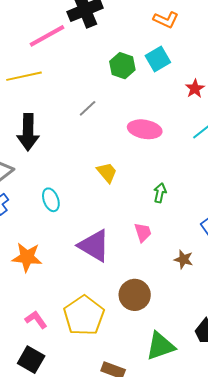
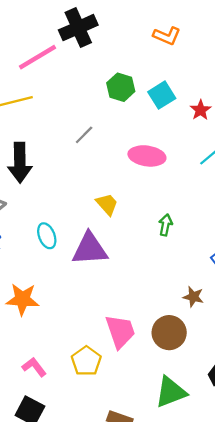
cyan square: (158, 59) -> (162, 95), moved
pink trapezoid: (143, 232) -> (120, 331), moved, size x1.6
purple triangle: (94, 246) -> (90, 249), moved, turned -33
brown circle: (135, 295) -> (169, 333), moved
yellow pentagon: (84, 316) -> (86, 361), size x0.7

